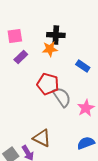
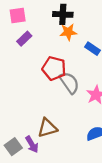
orange star: (50, 49) -> (68, 32), moved
brown triangle: (42, 138) -> (47, 128), turned -42

